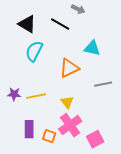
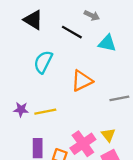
black triangle: (27, 24) -> (33, 20), moved
cyan triangle: (92, 48) -> (107, 43), moved
yellow triangle: (67, 102) -> (108, 135), moved

